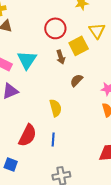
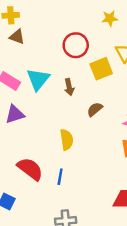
brown arrow: (61, 57) -> (69, 87), moved
red semicircle: (27, 135) -> (30, 169), turned -85

